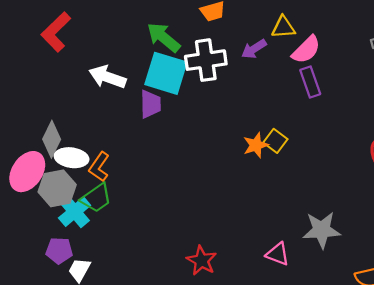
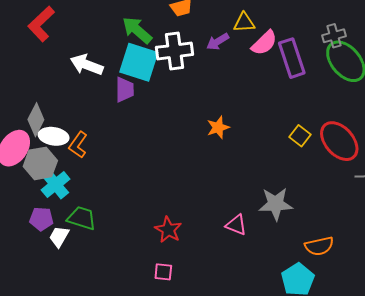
purple rectangle: (310, 82) -> (292, 58), moved, size x1.4
yellow square: (275, 141) -> (300, 136), moved
green trapezoid: (96, 198) -> (82, 218), moved, turned -128

